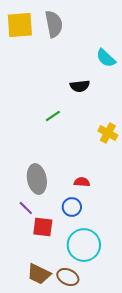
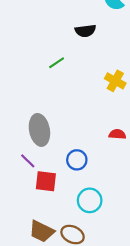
red semicircle: (82, 182) -> (117, 134), moved
cyan circle: (84, 245) -> (90, 200), size x0.7

